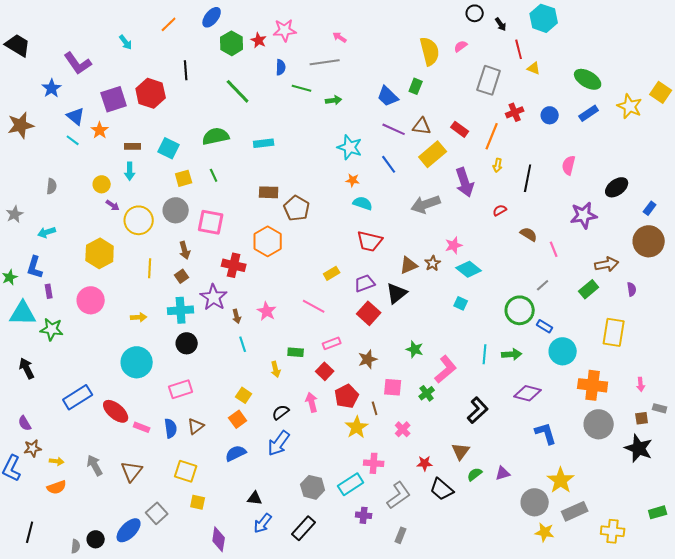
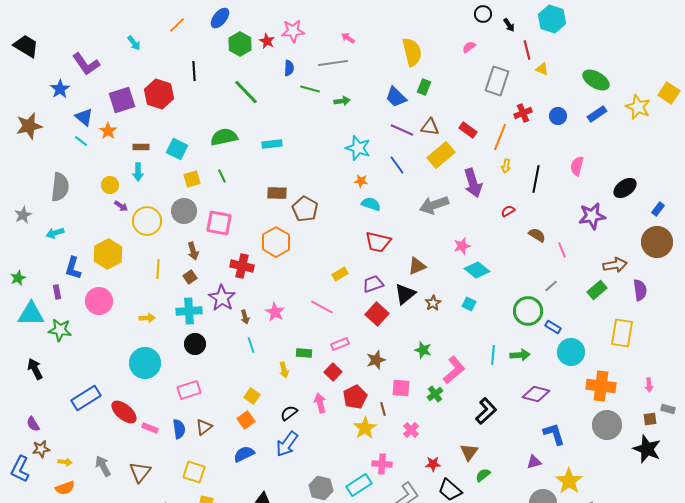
yellow semicircle: (430, 51) -> (412, 52), moved
gray semicircle: (52, 186) -> (60, 187), size x1.8
brown star: (433, 263) -> (433, 303), moved
blue L-shape: (35, 267) -> (73, 268), moved
purple semicircle: (632, 289) -> (640, 290), size x1.5
purple triangle: (503, 473) -> (534, 462), moved

